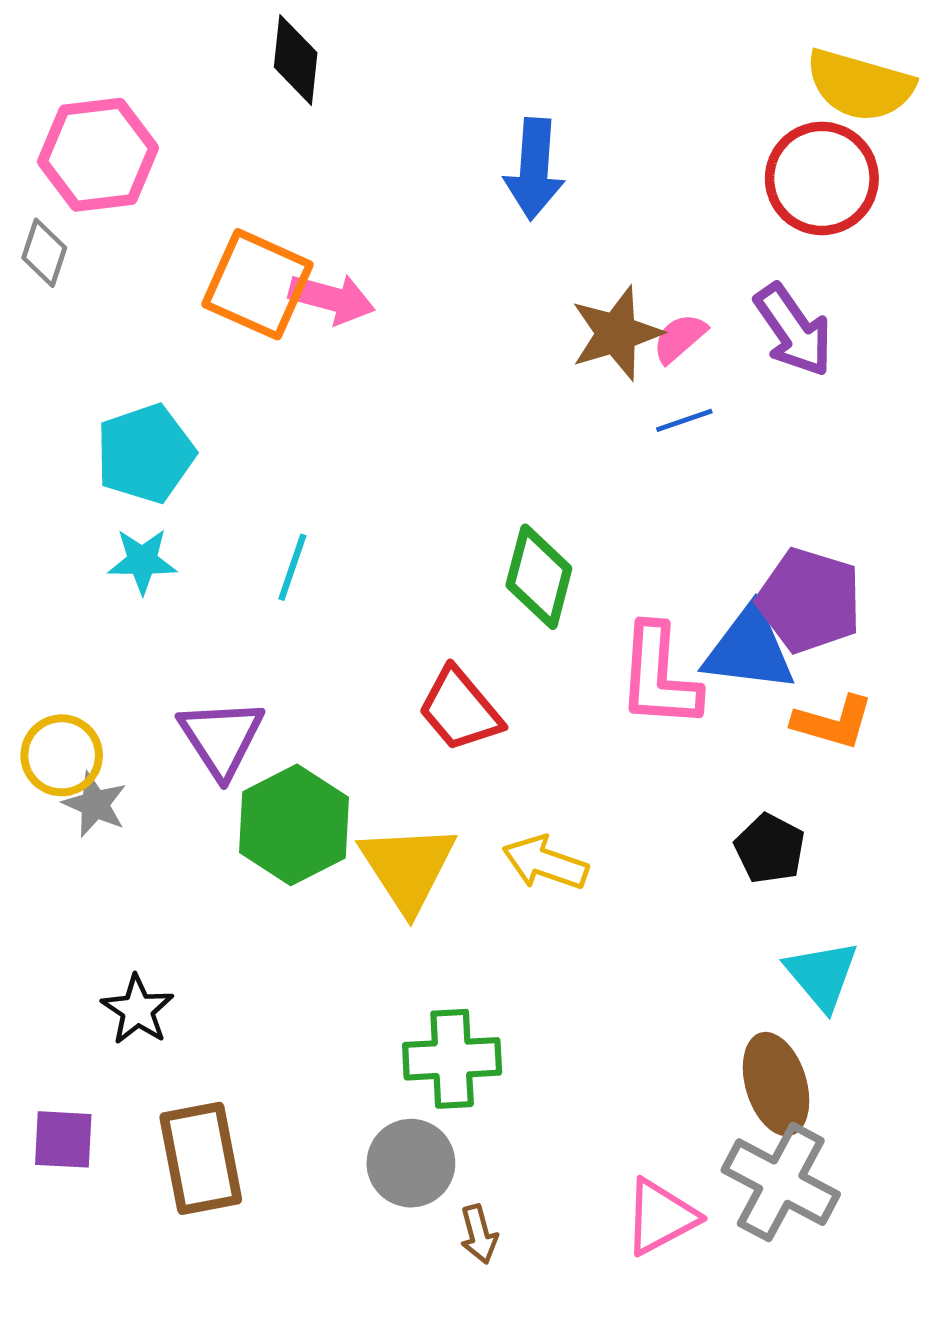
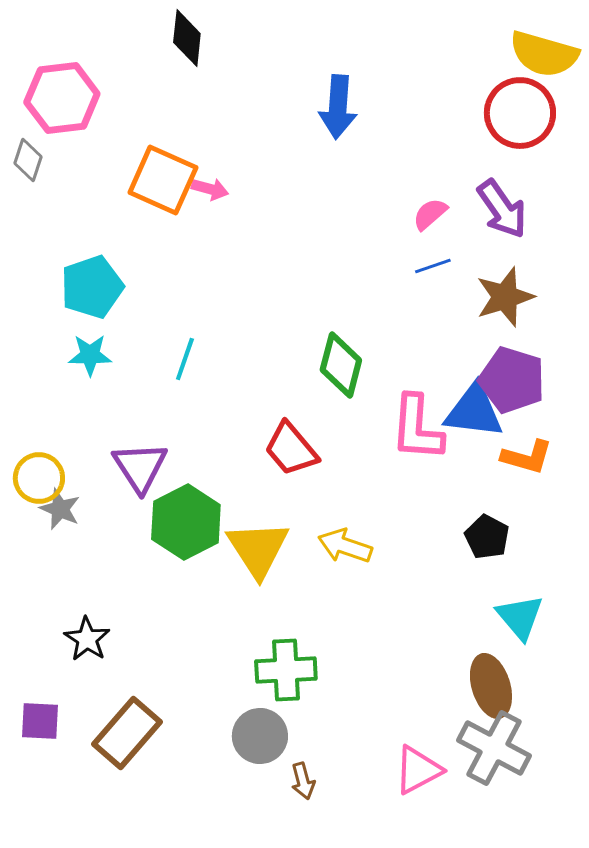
pink arrow: (332, 299) -> (210, 189), size x0.7
brown star: (616, 333) -> (505, 297), moved
brown rectangle: (201, 1158) -> (127, 733), turned 52

